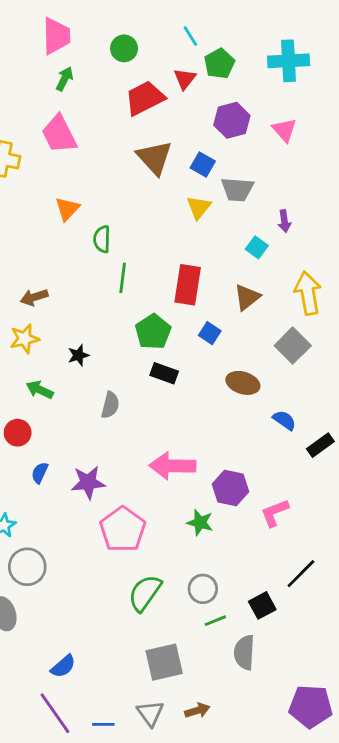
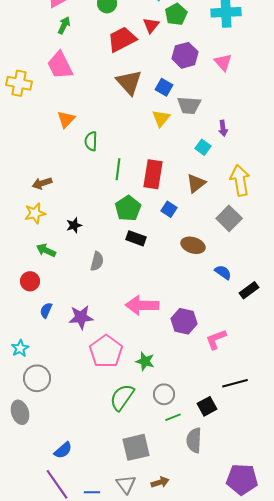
green line: (123, 278) -> (118, 169), moved
green star: (200, 523) -> (145, 361), moved
black line: (301, 574) -> (235, 383), turned 30

